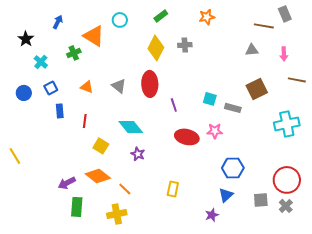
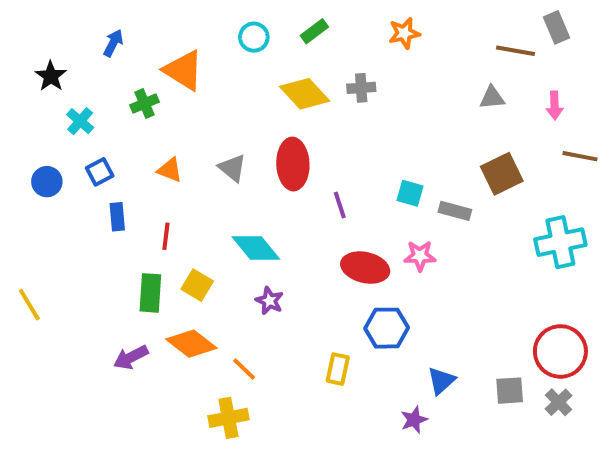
cyan circle: (120, 20) -> (254, 37), moved
yellow diamond: (156, 48) -> (305, 94), turned -70
blue hexagon: (233, 168) -> (387, 328), moved
green rectangle: (77, 207) -> (150, 293), moved

